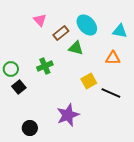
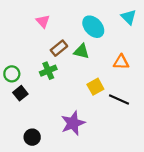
cyan triangle: (120, 31) -> (129, 17), moved, turned 35
brown rectangle: (61, 33) -> (59, 48), moved

